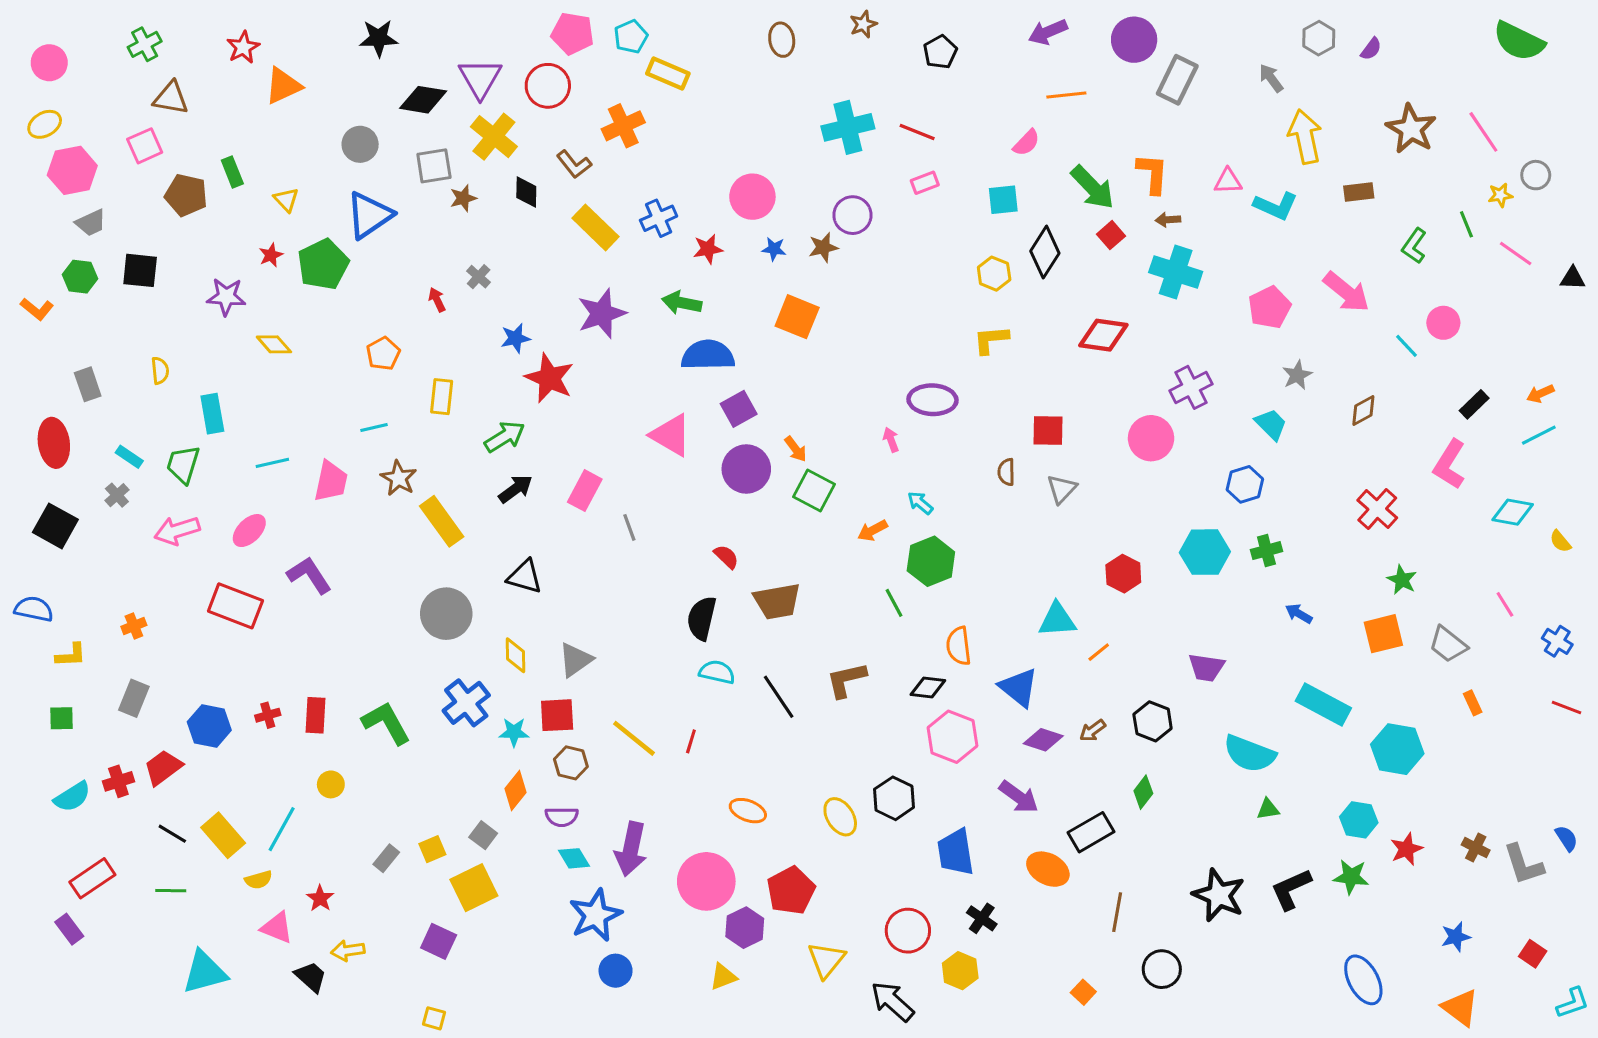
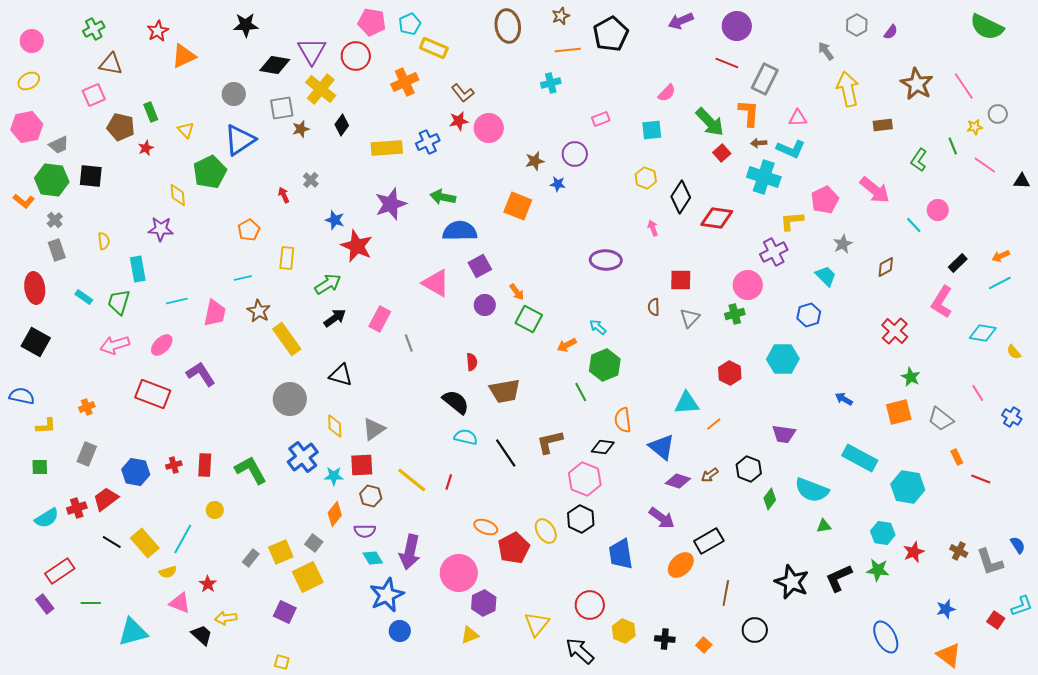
brown ellipse: (782, 40) -> (508, 26), size x1.5
black pentagon: (940, 52) -> (611, 34), size x1.6
gray rectangle: (1177, 80) -> (765, 79), moved
orange line: (1066, 95) -> (568, 50), moved
cyan cross: (848, 127) -> (551, 83), size x0.6
red line: (917, 132) -> (727, 63), moved
brown L-shape: (574, 164) -> (463, 93), moved
pink hexagon: (72, 170) -> (27, 127), moved
black diamond: (526, 192) -> (342, 125), turned 35
cyan L-shape: (1276, 206) -> (791, 149), moved
purple circle: (852, 215) -> (575, 154), moved
yellow rectangle: (596, 227) -> (387, 148), turned -48
red star: (708, 249) -> (459, 121), moved
blue star: (774, 249) -> (558, 184), moved
black diamond: (1045, 252) -> (681, 197), moved
red star: (271, 255) -> (146, 148), moved
green hexagon: (80, 277) -> (52, 180), size x1.5
purple star: (226, 297) -> (161, 229), moved
blue star: (515, 338) -> (335, 220), turned 30
yellow L-shape: (991, 340) -> (792, 221), moved
yellow diamond: (274, 344) -> (178, 195), moved, turned 35
pink arrow: (891, 440) -> (653, 228), moved
purple circle: (746, 469) -> (485, 305), size x0.7
gray cross: (117, 495) -> (55, 220), moved
green cross: (1266, 551) -> (735, 314), moved
red semicircle: (726, 557) -> (472, 362), turned 42
black semicircle: (702, 618) -> (456, 402), turned 116
red line: (1566, 708) -> (981, 479), moved
pink hexagon: (953, 737) -> (585, 479), moved
green diamond: (1143, 792) -> (770, 499), moved
yellow square: (432, 849) -> (281, 552), size x1.4
orange ellipse: (1048, 869) -> (681, 565), turned -72
green line: (171, 891) -> (91, 603), moved
red pentagon: (791, 891) -> (514, 548), moved
black cross: (982, 918) -> (665, 639), moved, turned -30
cyan L-shape: (1573, 1003) -> (1022, 606), moved

